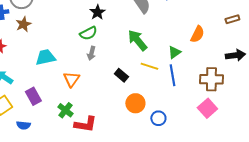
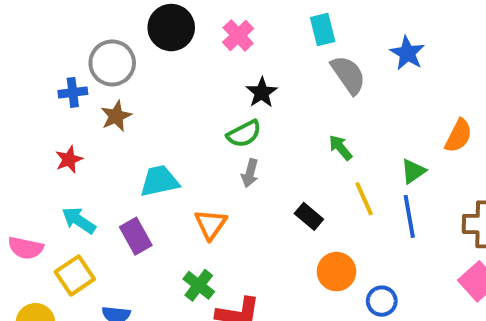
green arrow: (137, 40) -> (340, 148), size x0.6
yellow line: (149, 66) -> (364, 199), turned 48
purple rectangle: (33, 96) -> (136, 236), moved

